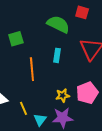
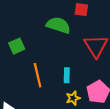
cyan rectangle: (57, 55) -> (67, 75), moved

